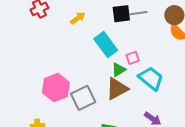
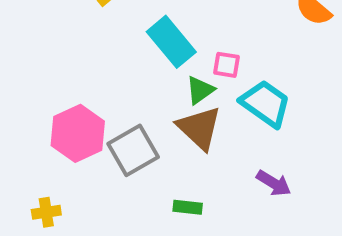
pink square: (133, 58) -> (226, 65), turned 32
brown triangle: (117, 89) -> (199, 128), turned -45

